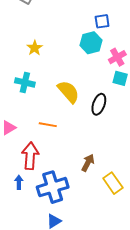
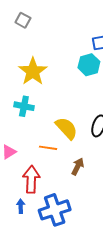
yellow star: (35, 48) -> (33, 71), size x1.8
yellow semicircle: (68, 92) -> (66, 128), moved
brown arrow: (88, 163) -> (78, 166), moved

